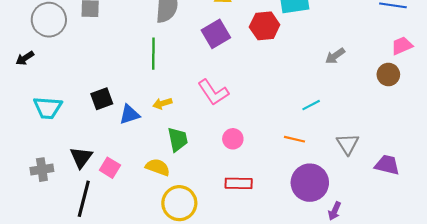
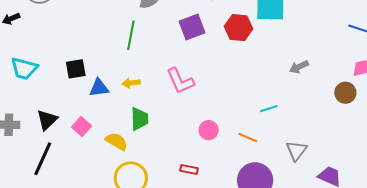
pink circle: (233, 139) -> (209, 130), moved
pink square: (110, 168) -> (81, 127), moved
red rectangle: (239, 183) -> (189, 169), size x0.7

